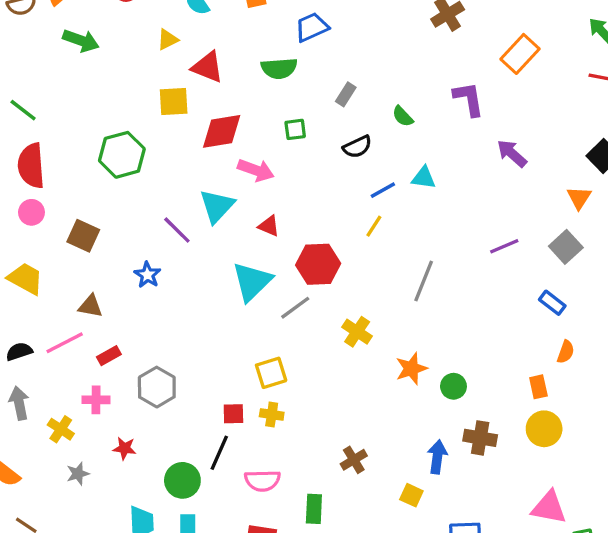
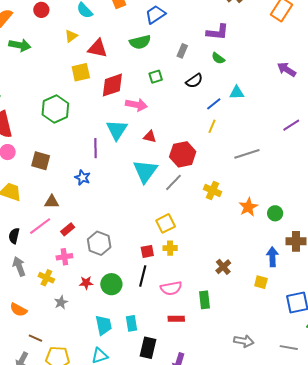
purple L-shape: (469, 99) -> (217, 32), moved, turned 115
purple line: (177, 230) -> (96, 148), turned 54
gray line: (424, 281) -> (247, 154), turned 60
black semicircle: (19, 352) -> (14, 236), turned -49
green circle: (182, 480) -> (111, 284), moved

